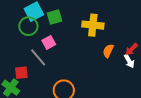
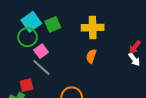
pink square: (49, 42) -> (41, 51), moved
orange semicircle: (108, 51) -> (91, 56), moved

